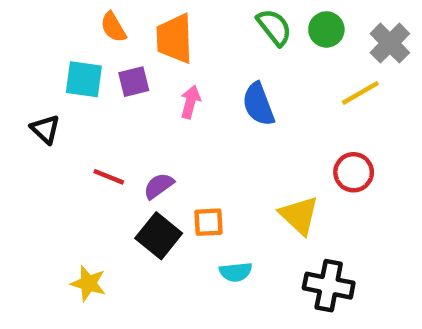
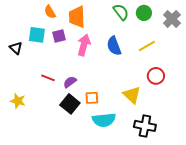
yellow line: (360, 93) -> (147, 46), moved
pink arrow: (190, 102) -> (84, 45), size x1.5
black triangle: (45, 129) -> (16, 48), moved
cyan semicircle: (236, 272) -> (104, 120), size x1.6
yellow star: (88, 283) -> (18, 101), moved

